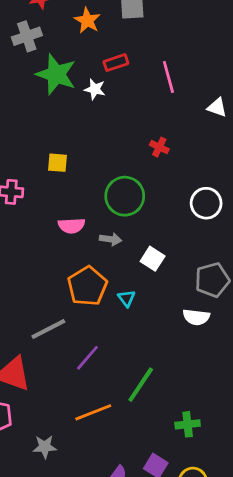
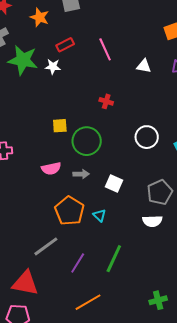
yellow square: (58, 163) -> (60, 126), moved
green line: (141, 385) -> (114, 259), moved

